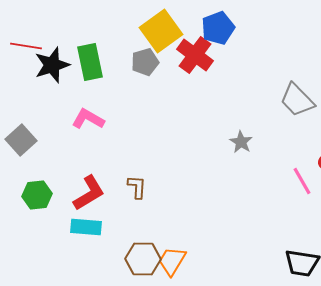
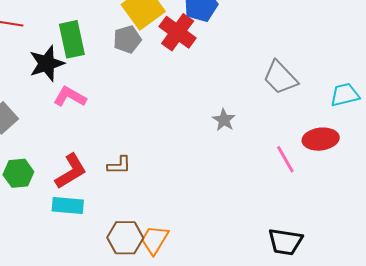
black star: (52, 65) -> (47, 63), moved
brown L-shape: (137, 187) -> (119, 165), turned 85

